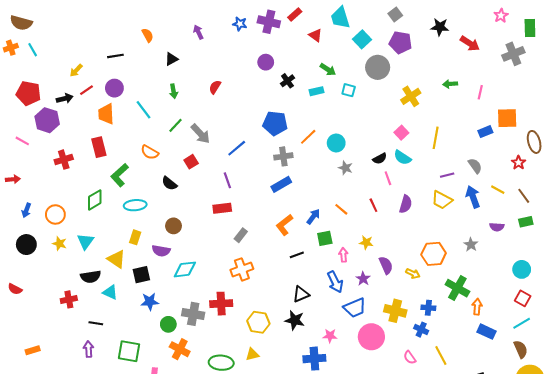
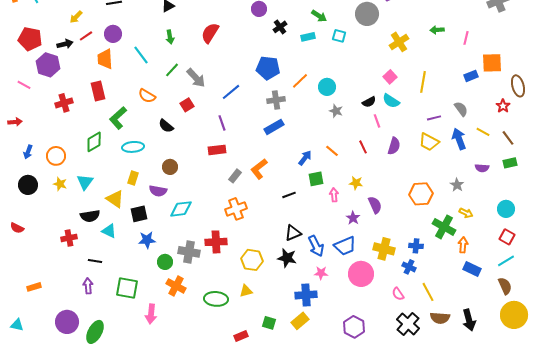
red semicircle: (215, 87) -> (210, 33), size x1.5
orange L-shape: (284, 225) -> (259, 169), moved
yellow arrow: (413, 274) -> (466, 213), moved
blue arrow: (335, 282) -> (316, 246), moved

